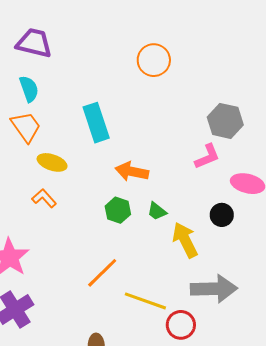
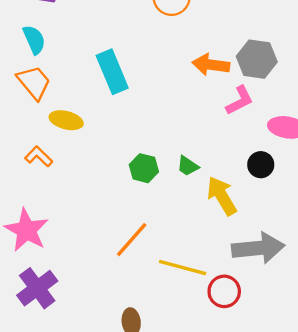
orange arrow: (132, 172) -> (211, 65), moved
orange L-shape: (44, 198) -> (39, 156), moved

